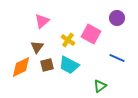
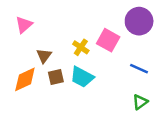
purple circle: (117, 18) -> (139, 21), size x1.5
pink triangle: (42, 21) -> (24, 25), moved
green triangle: (100, 86) -> (140, 102), moved

